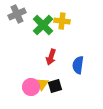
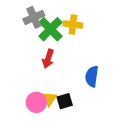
gray cross: (17, 14) -> (34, 17), moved
red arrow: (51, 57) -> (48, 59), moved

